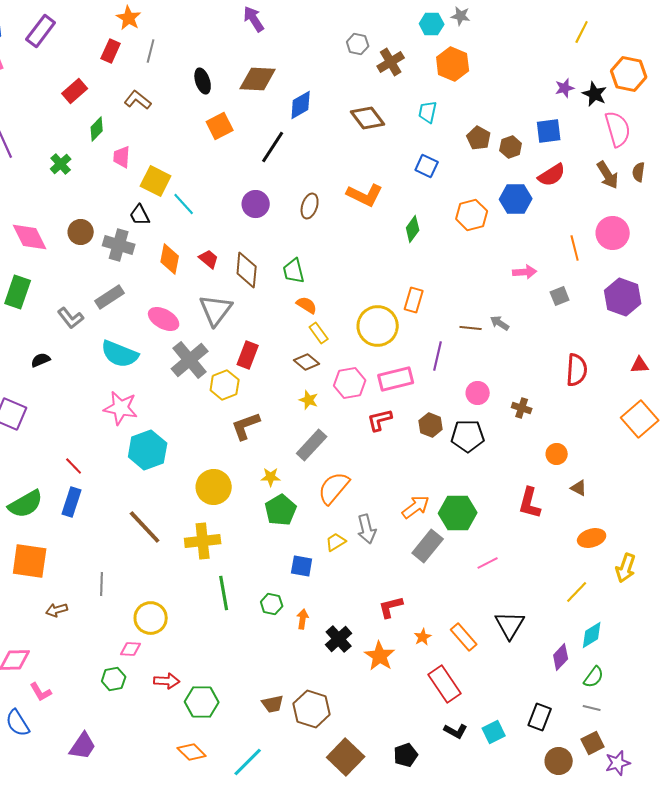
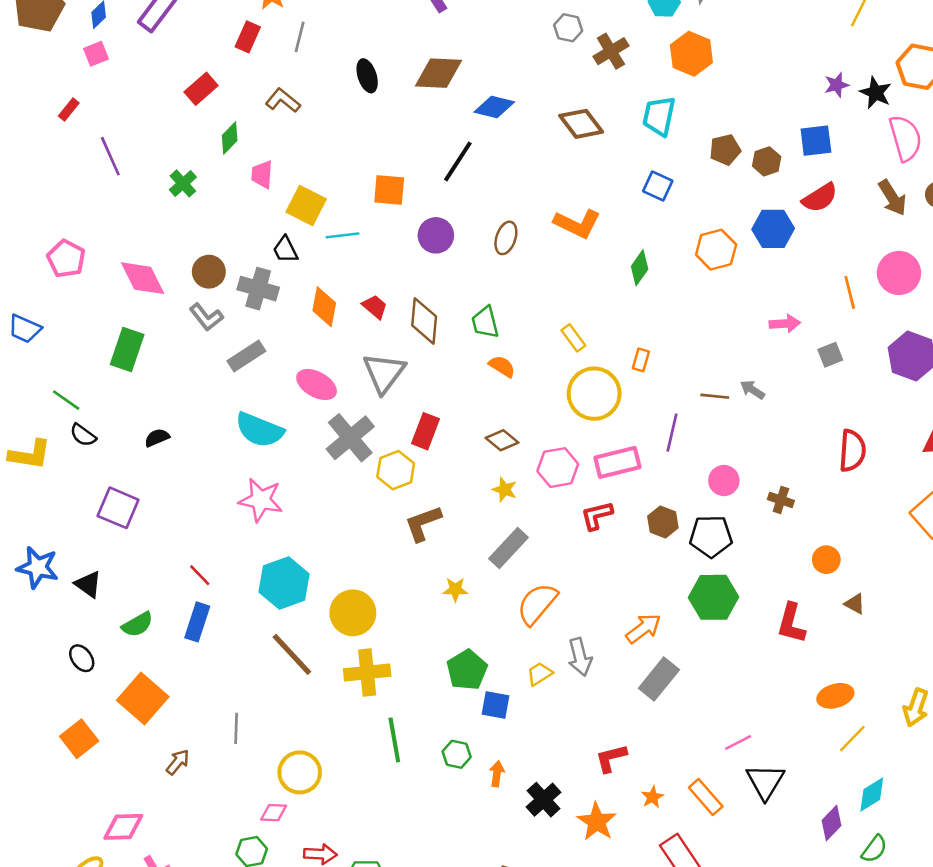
blue diamond: (301, 105) -> (494, 107), turned 44
cyan trapezoid: (428, 112) -> (659, 116), size x1.4
orange square: (220, 126) -> (389, 190), moved, turned 32
brown pentagon: (479, 138) -> (725, 150), turned 30
cyan line: (184, 204) -> (342, 235), turned -55
orange rectangle: (414, 300) -> (641, 360), size x0.7
gray L-shape: (71, 318) -> (206, 317), moved
yellow rectangle: (319, 333) -> (573, 338), moved
cyan hexagon: (148, 450) -> (284, 583), moved
yellow circle: (214, 487) -> (353, 613), moved
green semicircle: (26, 504) -> (138, 625), size x0.7
green pentagon: (281, 510) -> (467, 670), moved
green hexagon: (458, 513) -> (713, 597), moved
orange ellipse: (592, 538) -> (835, 696), moved
orange square: (30, 561) -> (143, 698), turned 33
pink line: (488, 563) -> (738, 743), moved
brown arrow: (57, 610) -> (178, 762), turned 145

